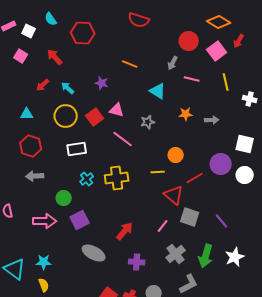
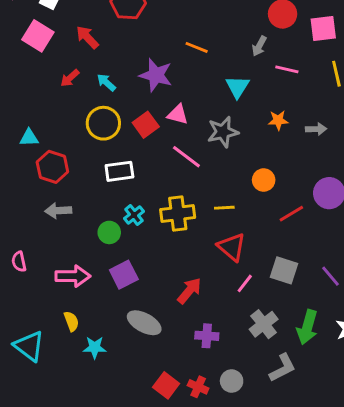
pink square: (217, 51) -> (323, 29), turned 30
pink square: (21, 56) -> (38, 36), size x1.5
purple star: (102, 83) -> (156, 75), size x1.6
cyan triangle: (158, 91) -> (237, 87), turned 30
cyan triangle: (27, 114) -> (29, 138), moved
gray star: (148, 122) -> (223, 132), size x1.5
yellow line: (158, 172) -> (224, 208), moved
red triangle: (174, 195) -> (232, 247), moved
green circle: (64, 198) -> (109, 232), moved
cyan star: (44, 262) -> (95, 347), moved
yellow semicircle: (44, 285) -> (71, 321), moved

